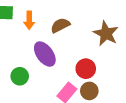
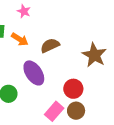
orange arrow: (29, 20) -> (20, 39), turned -60

